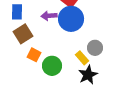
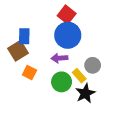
blue rectangle: (17, 12) -> (24, 36), moved
purple arrow: (49, 16) -> (59, 58), moved
green circle: (52, 66) -> (62, 82), moved

